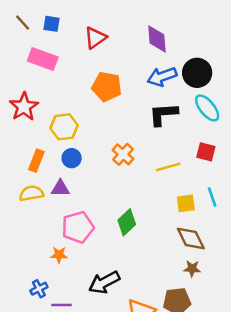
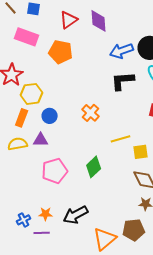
purple diamond: (157, 39) -> (99, 21), moved
orange pentagon: (107, 87) -> (61, 52), moved
yellow hexagon: (64, 127) -> (32, 94), moved
yellow line: (168, 167) -> (121, 139), moved
orange star: (59, 255) -> (46, 214), moved

